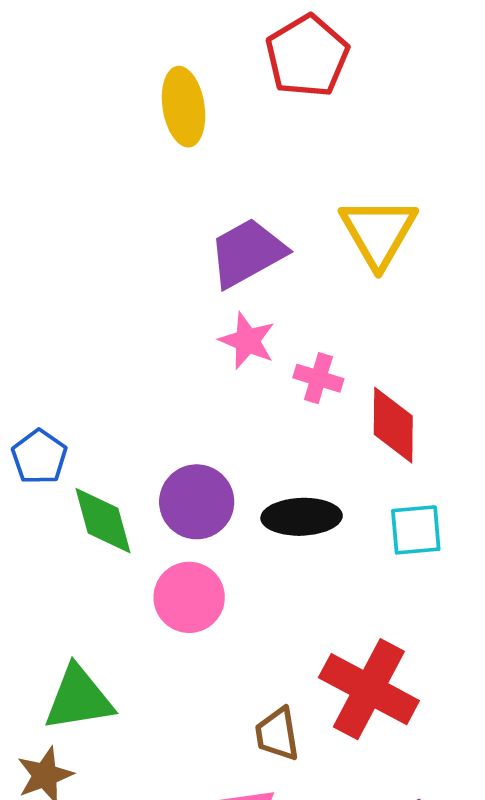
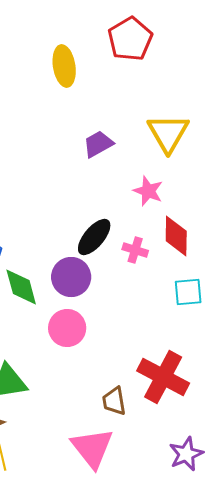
purple trapezoid: (247, 253) -> (98, 144), size x0.7
pink star: (247, 341) -> (148, 191), moved
pink cross: (318, 378) -> (135, 250), moved
black ellipse: (302, 517) -> (94, 237), moved, turned -48

